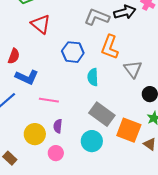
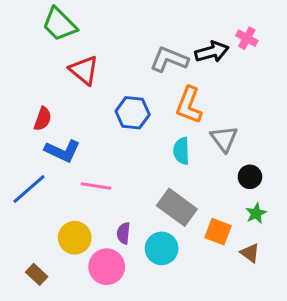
cyan semicircle: (93, 77) -> (181, 151), moved
purple semicircle: (58, 126) -> (123, 233), moved
orange square: (129, 130) -> (218, 232), size x0.7
pink circle: (56, 153) -> (107, 267), size x1.5

